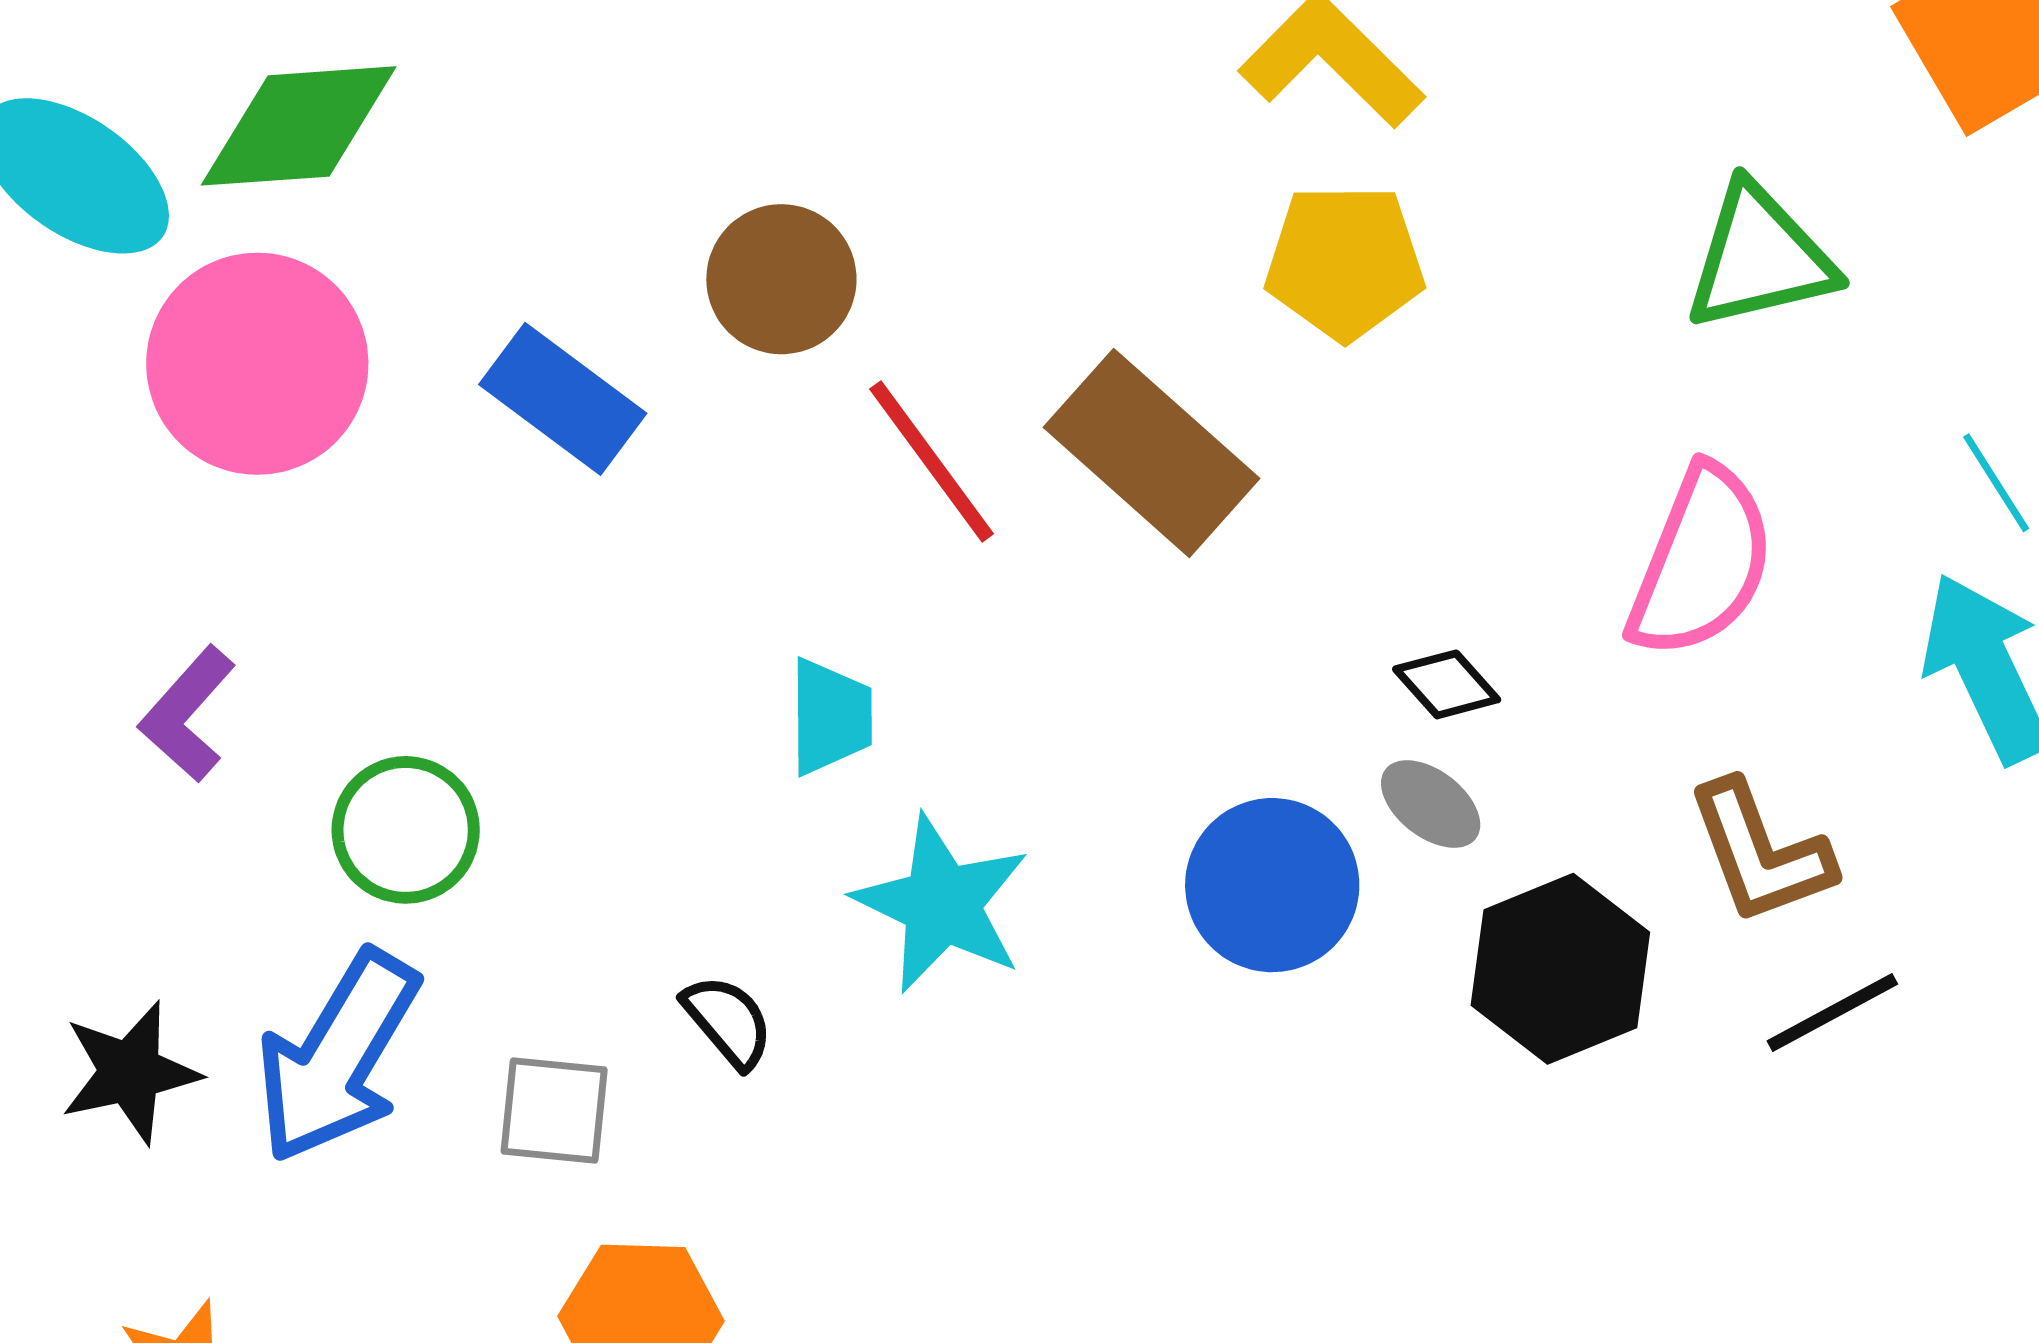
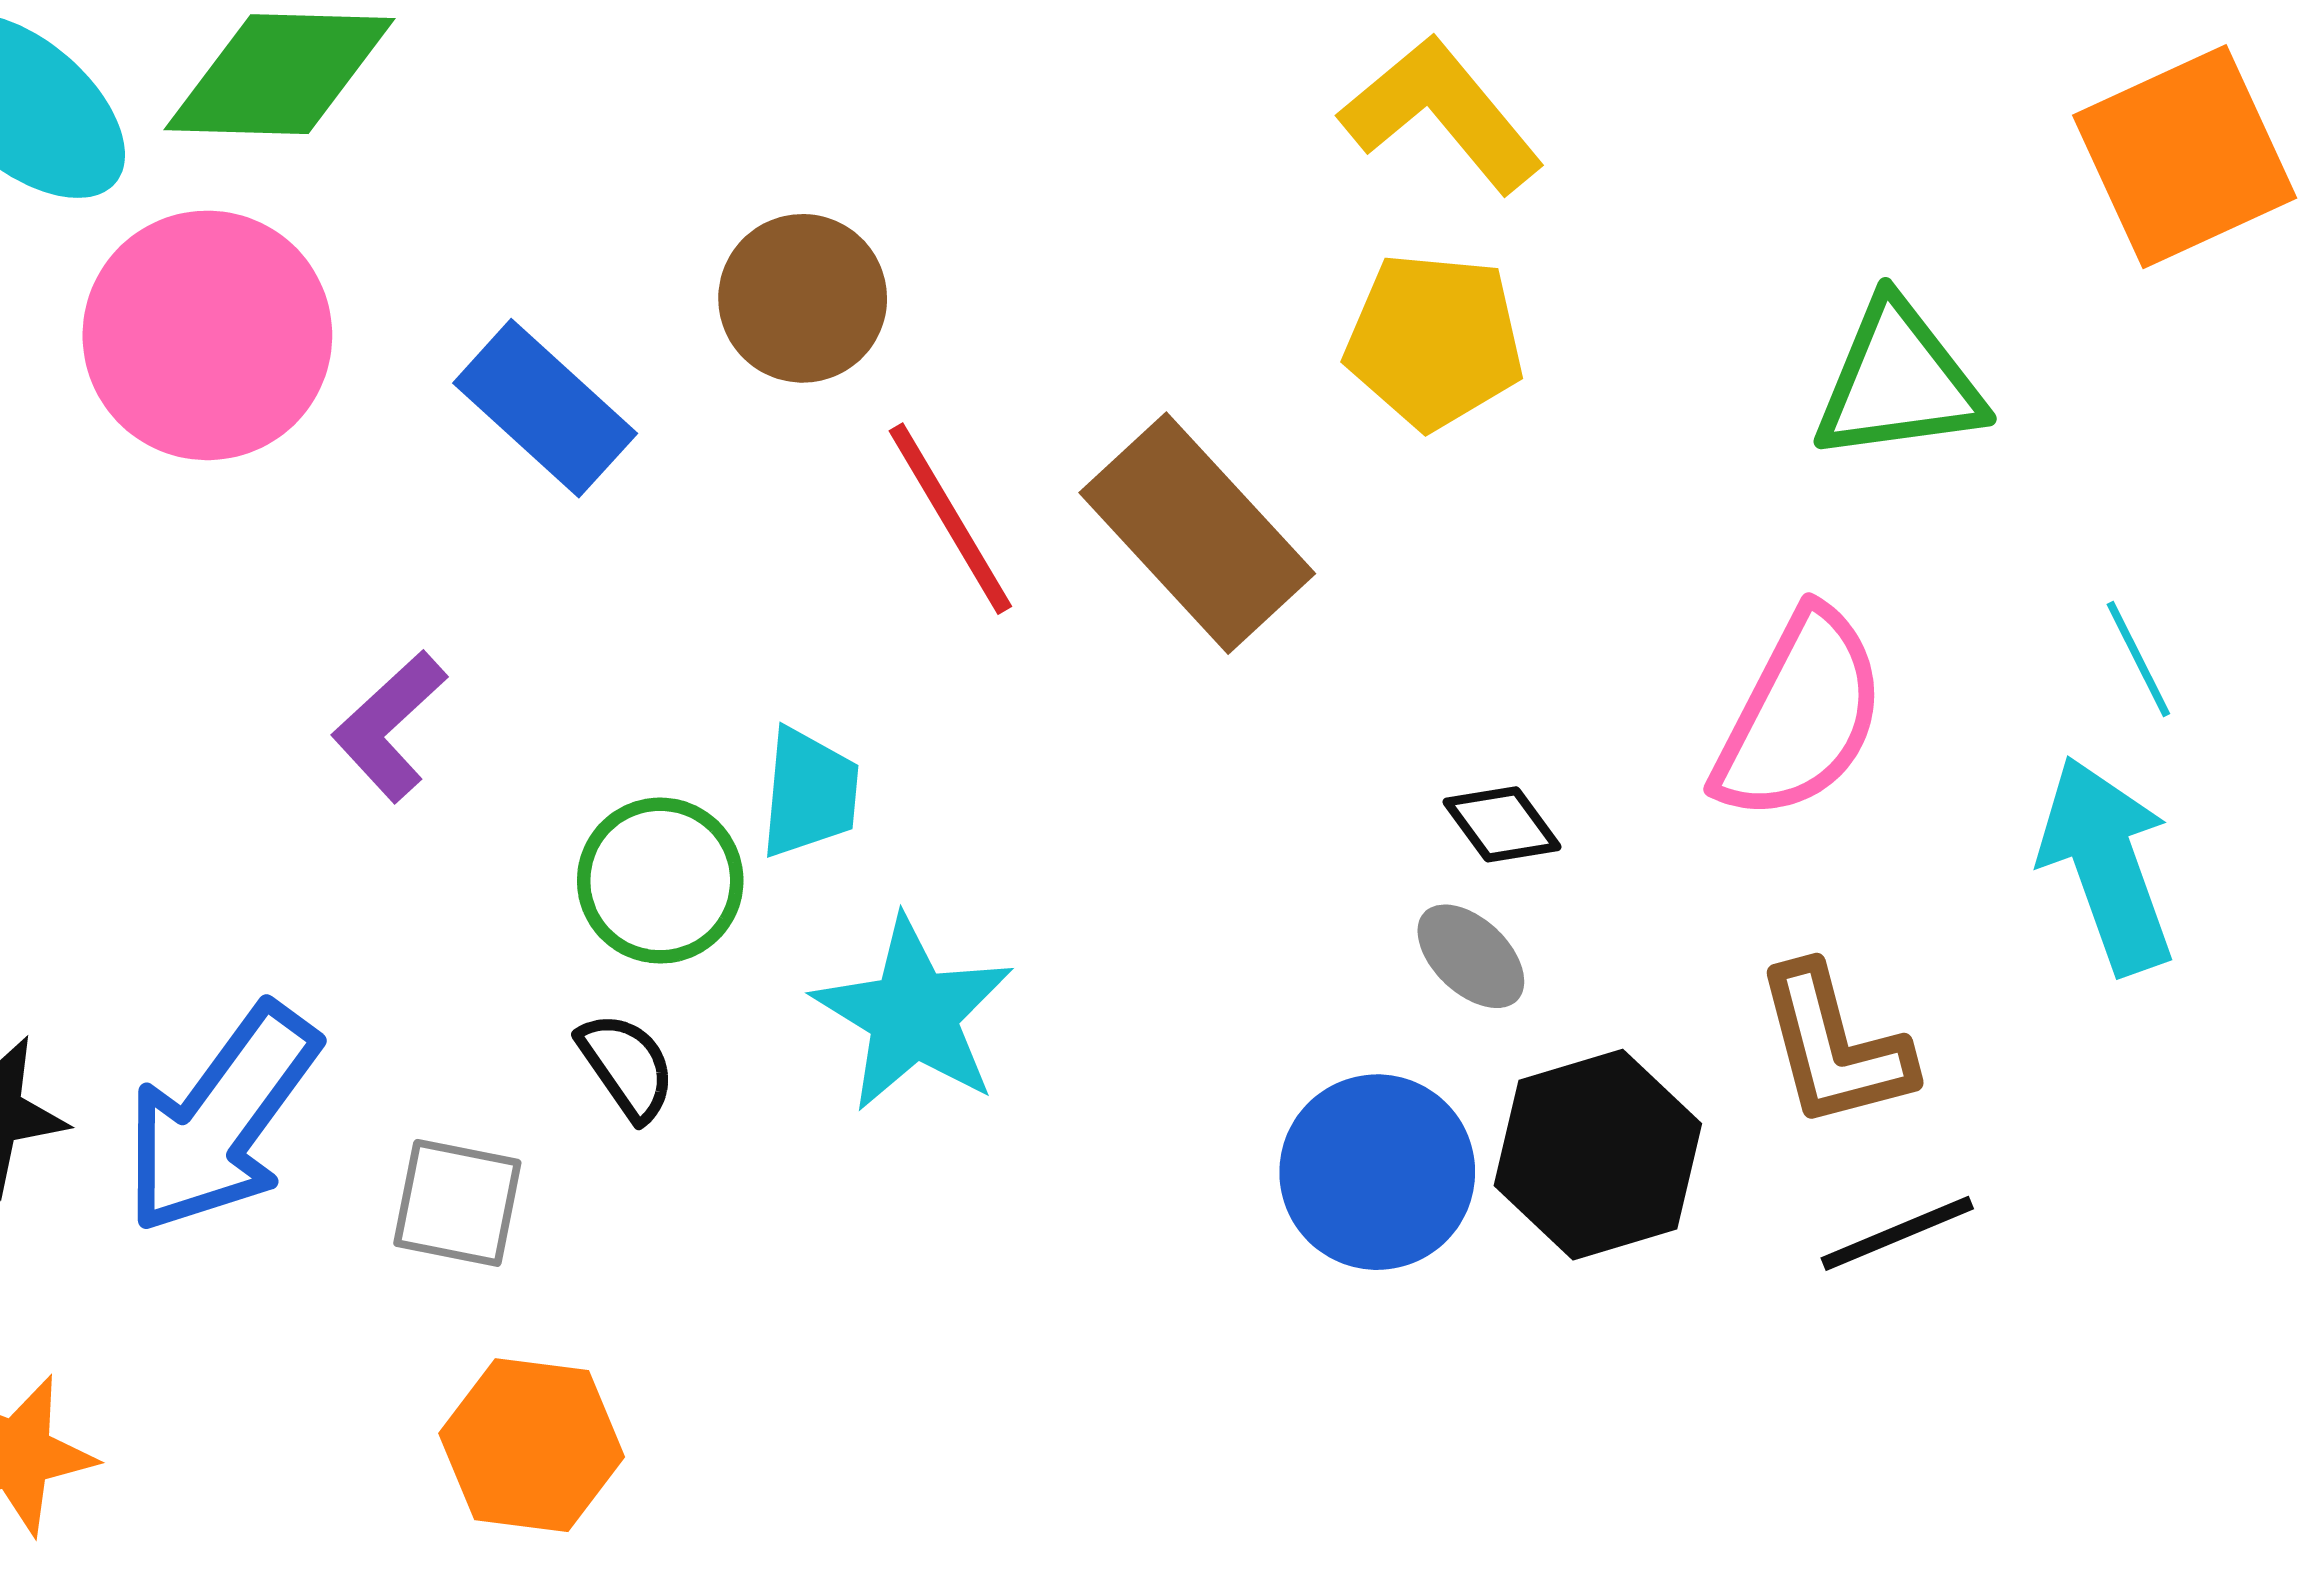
purple L-shape: (187, 714) -> (390, 726), moved
green circle: (406, 830) -> (660, 881), moved
blue circle: (1272, 885) -> (1377, 1172), moved
black semicircle: (728, 1021) -> (627, 1066), moved

